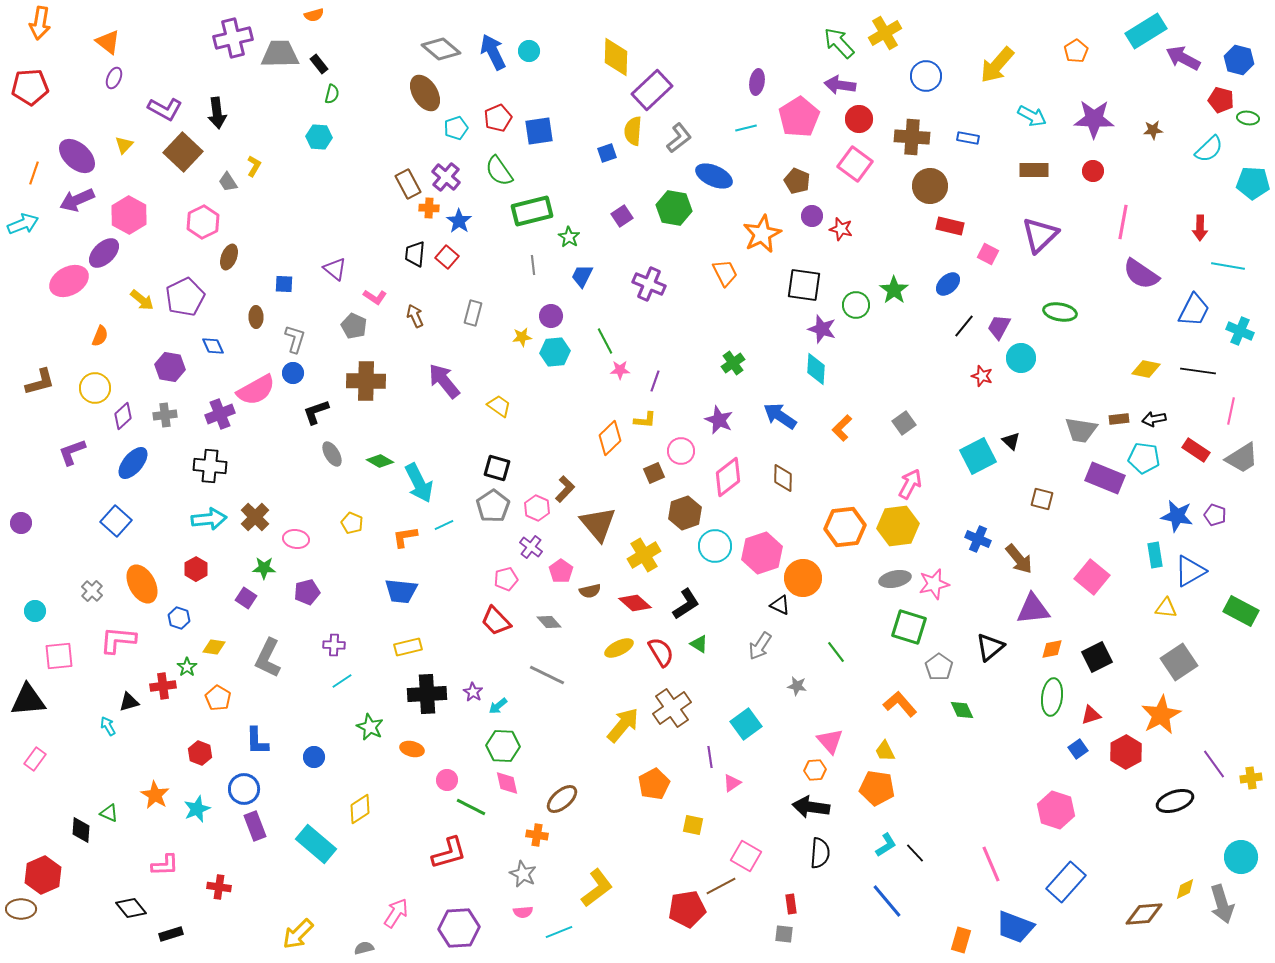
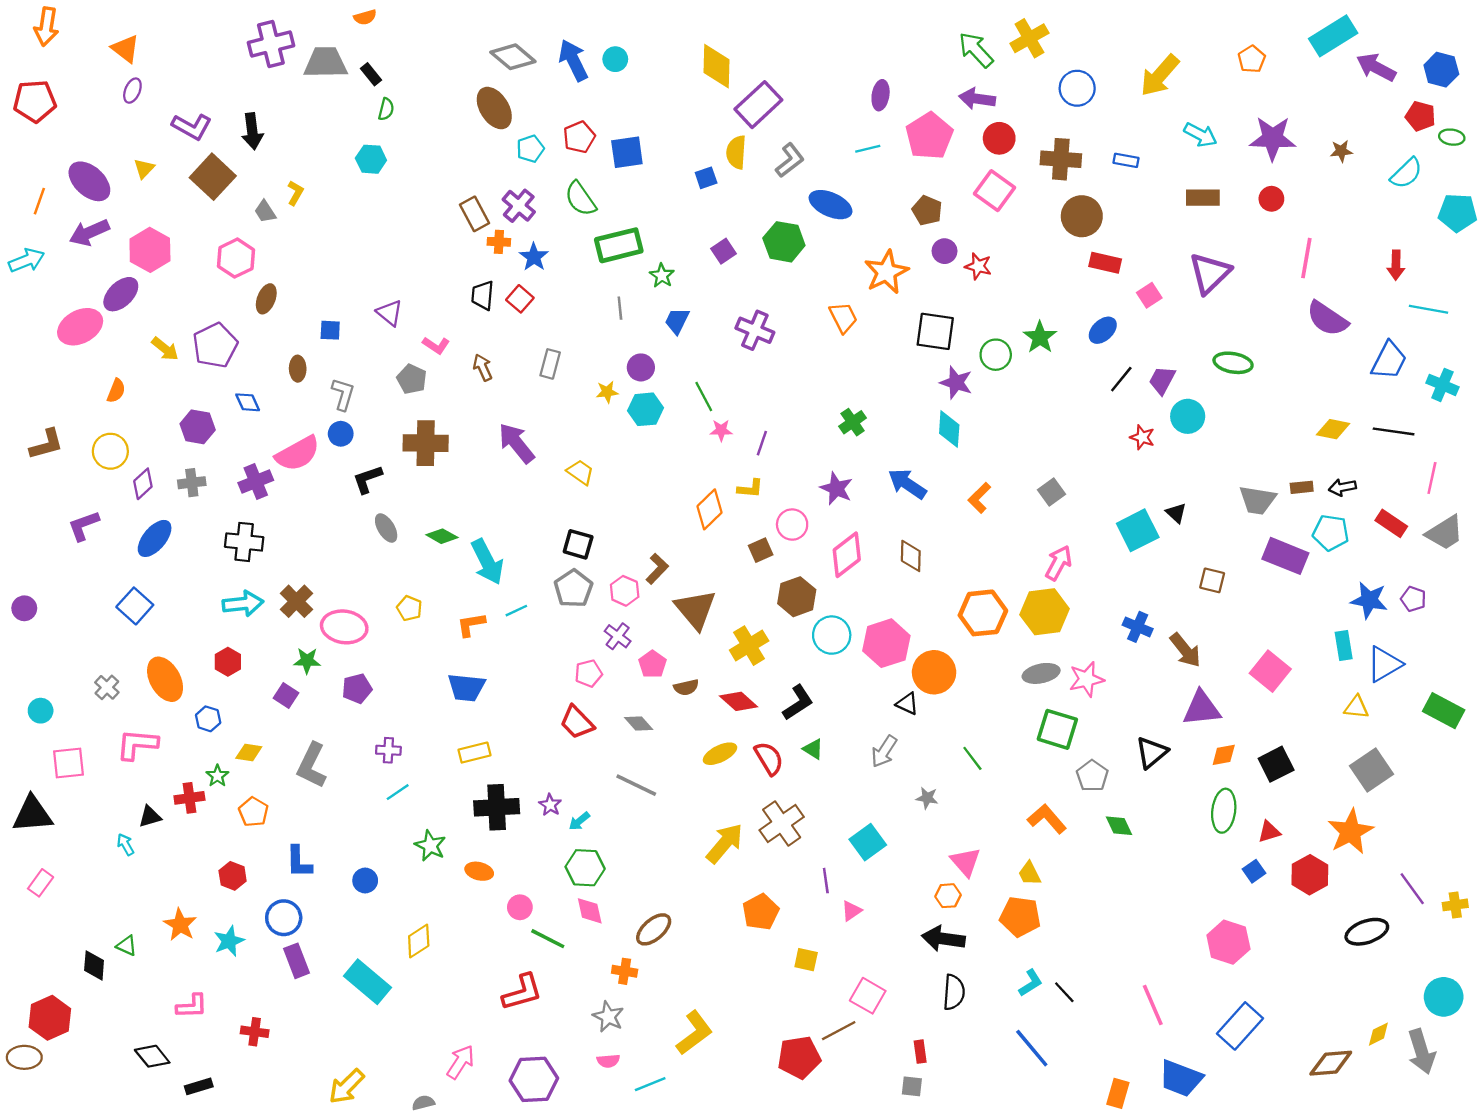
pink square: (988, 254) -> (1149, 295), turned 30
pink ellipse: (296, 539) -> (344, 627), size x1.5

